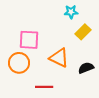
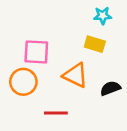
cyan star: (71, 12) -> (103, 16), moved
yellow rectangle: (83, 32) -> (95, 44), moved, turned 63

